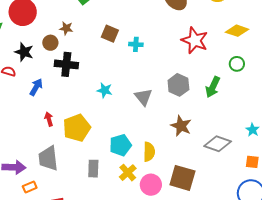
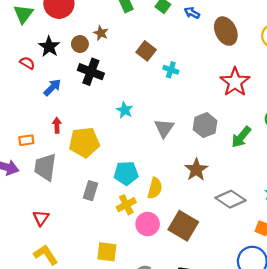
orange rectangle: (30, 187) -> (26, 140), moved

